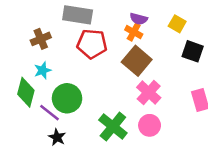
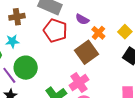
purple semicircle: (139, 19) -> (82, 19), moved
orange cross: (134, 32) -> (98, 33), moved
pink cross: (149, 93) -> (79, 83), moved

